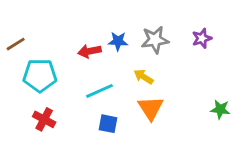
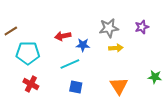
blue star: (118, 41) -> (83, 45), moved
yellow arrow: (144, 77) -> (116, 48), moved, turned 144
orange triangle: (151, 108) -> (119, 86), moved

